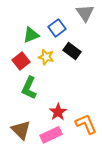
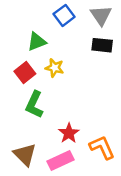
blue square: (57, 28) -> (64, 15), moved
black rectangle: (72, 51) -> (102, 45), moved, turned -30

